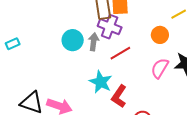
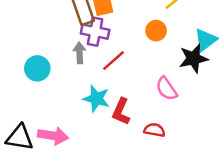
cyan circle: (73, 40) -> (37, 68), moved
pink semicircle: (160, 68) -> (166, 89), moved, turned -55

